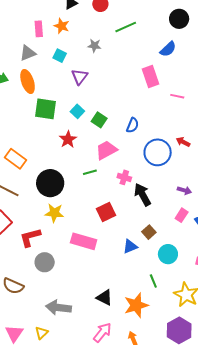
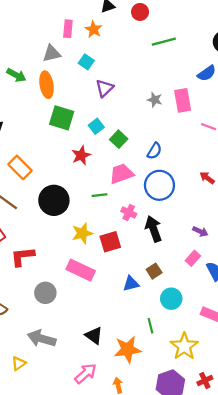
gray star: (94, 46) -> (155, 100), moved
blue circle: (158, 152) -> (159, 185), moved
pink cross: (124, 177) -> (129, 213), moved
yellow star: (54, 213) -> (82, 233), moved, turned -30
gray circle: (45, 262) -> (45, 293), moved

